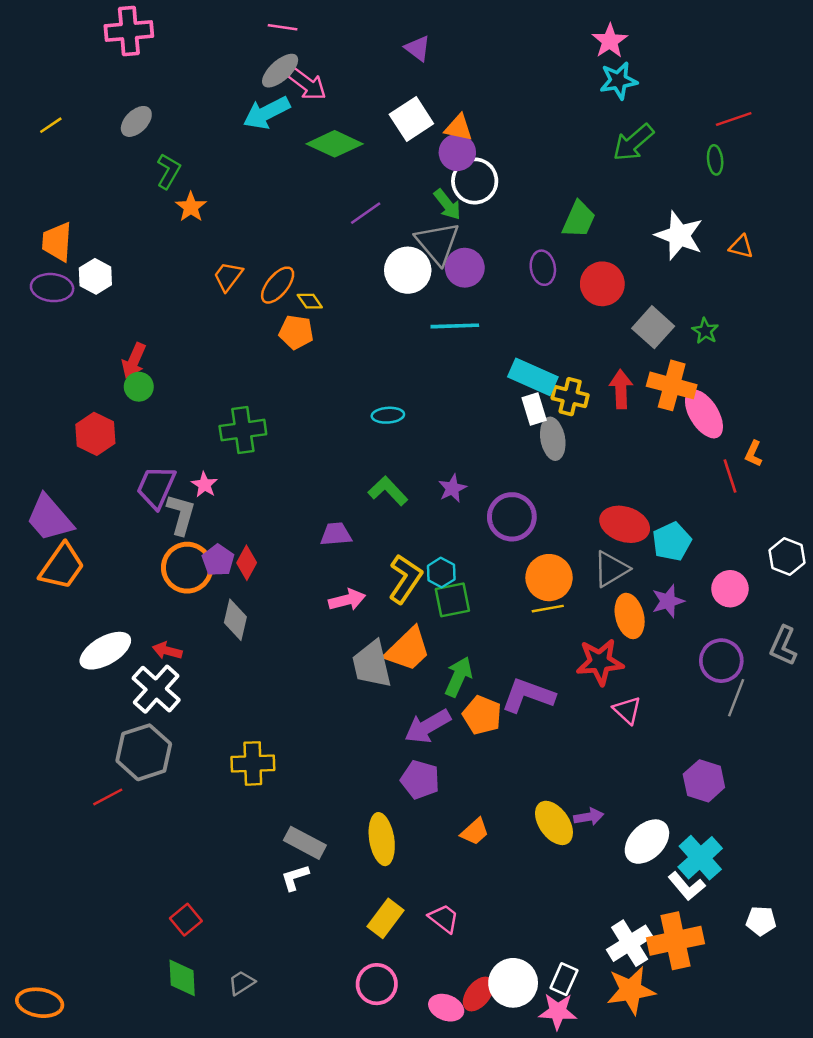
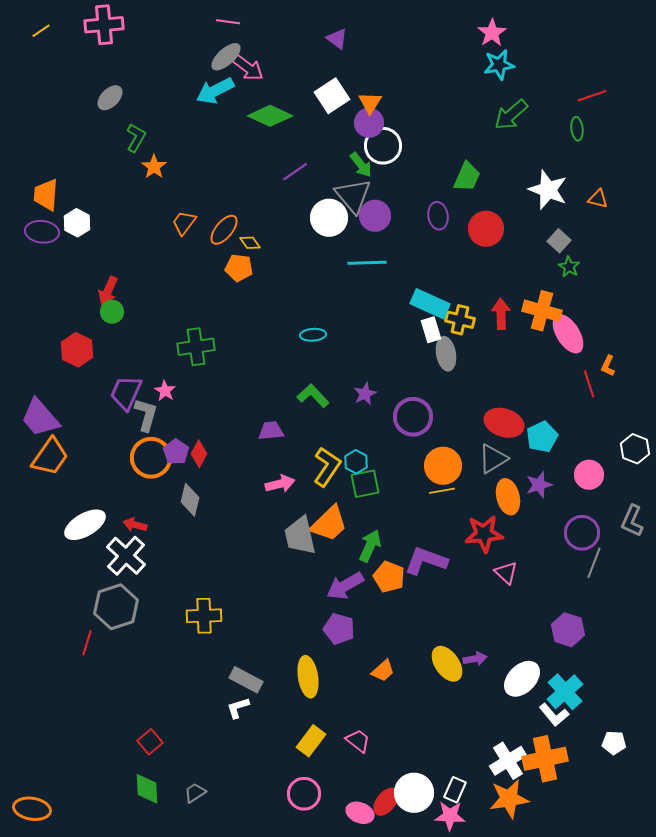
yellow line: (51, 125) -> (41, 31), moved
orange triangle: (459, 128) -> (370, 103), turned 50
gray square: (653, 327) -> (559, 241), moved, size x0.7
red line: (108, 797) -> (87, 643), turned -45

